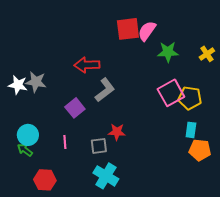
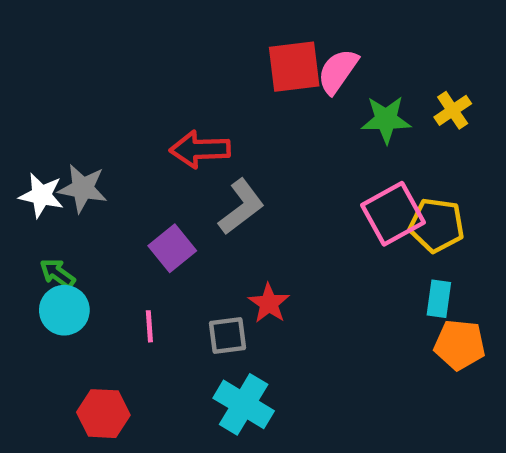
yellow cross: (207, 54) -> (453, 110), moved
red star: (117, 132) -> (269, 303), turned 30
green arrow: (25, 150) -> (57, 273), moved

